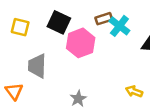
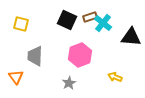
black square: (59, 22) -> (67, 20), moved
pink hexagon: (81, 43) -> (80, 55), moved

